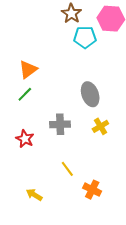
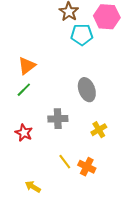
yellow cross: (100, 126) -> (99, 130), moved
orange cross: (92, 190) -> (87, 167), moved

